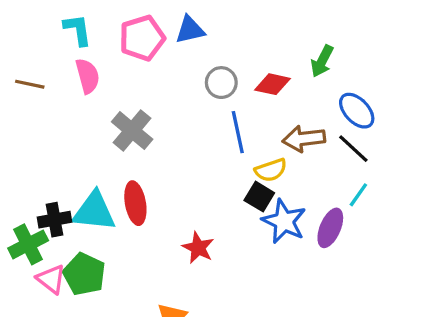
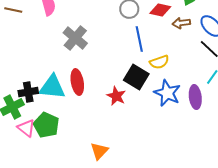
brown arrow: (304, 139) -> (181, 23), moved, size x0.7
black square: (259, 197) -> (136, 77), moved, size x1.4
purple ellipse: (330, 228) -> (195, 97), turned -30
red star: (198, 248) -> (116, 96), moved

